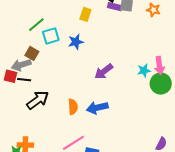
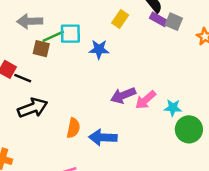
green line: (36, 25) -> (53, 36), moved
brown square: (32, 53) -> (41, 49), turned -32
gray arrow: (21, 65) -> (30, 21), moved
pink arrow: (159, 66) -> (146, 100), moved, turned 42

